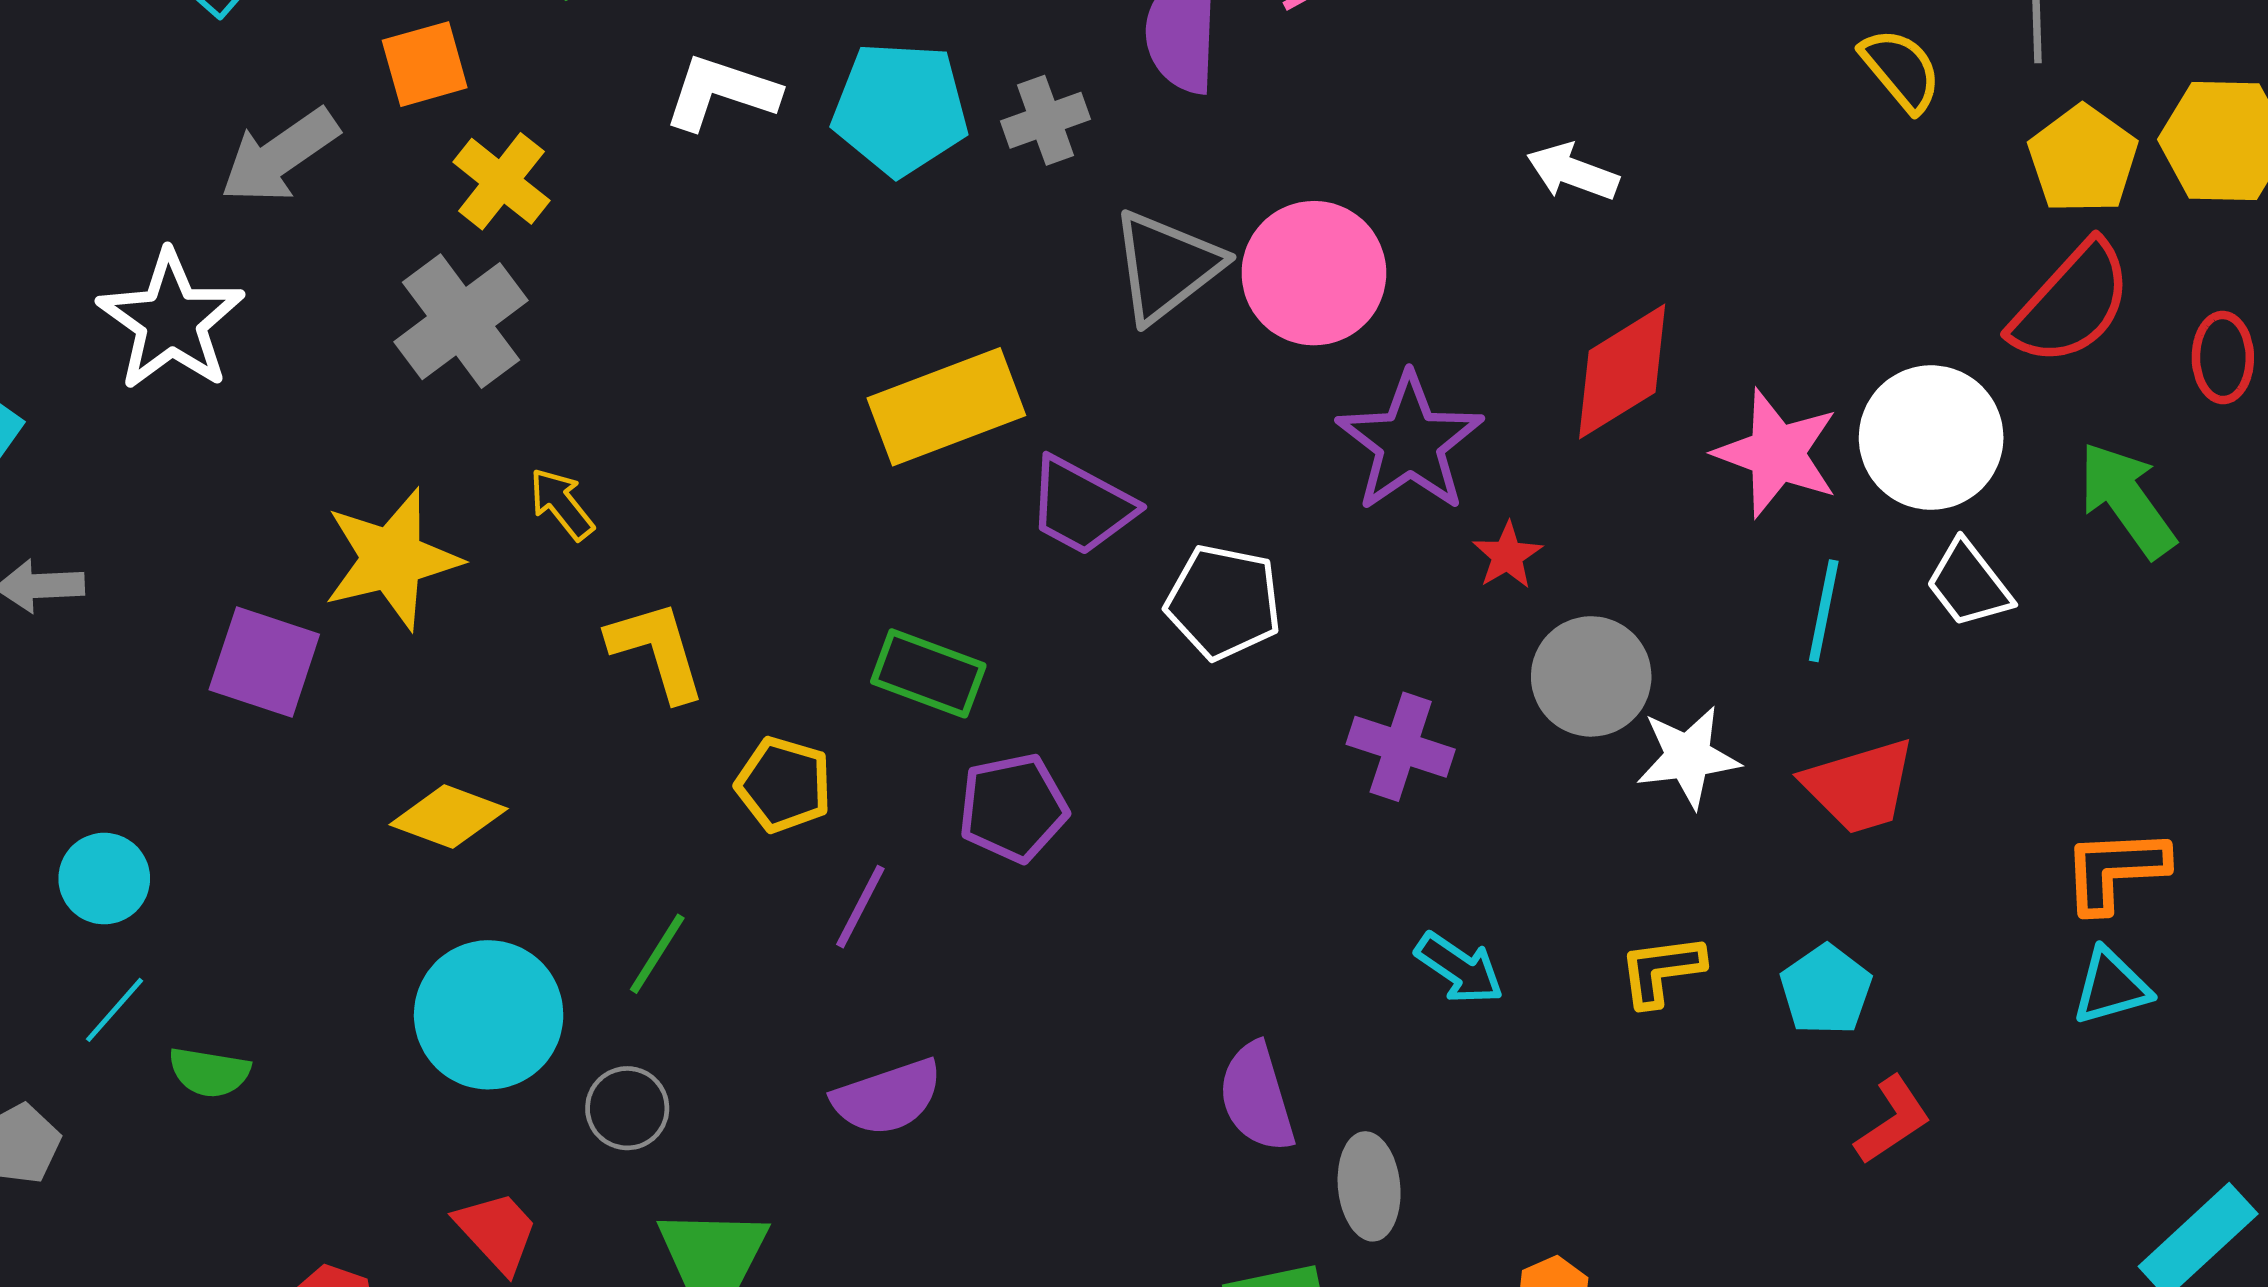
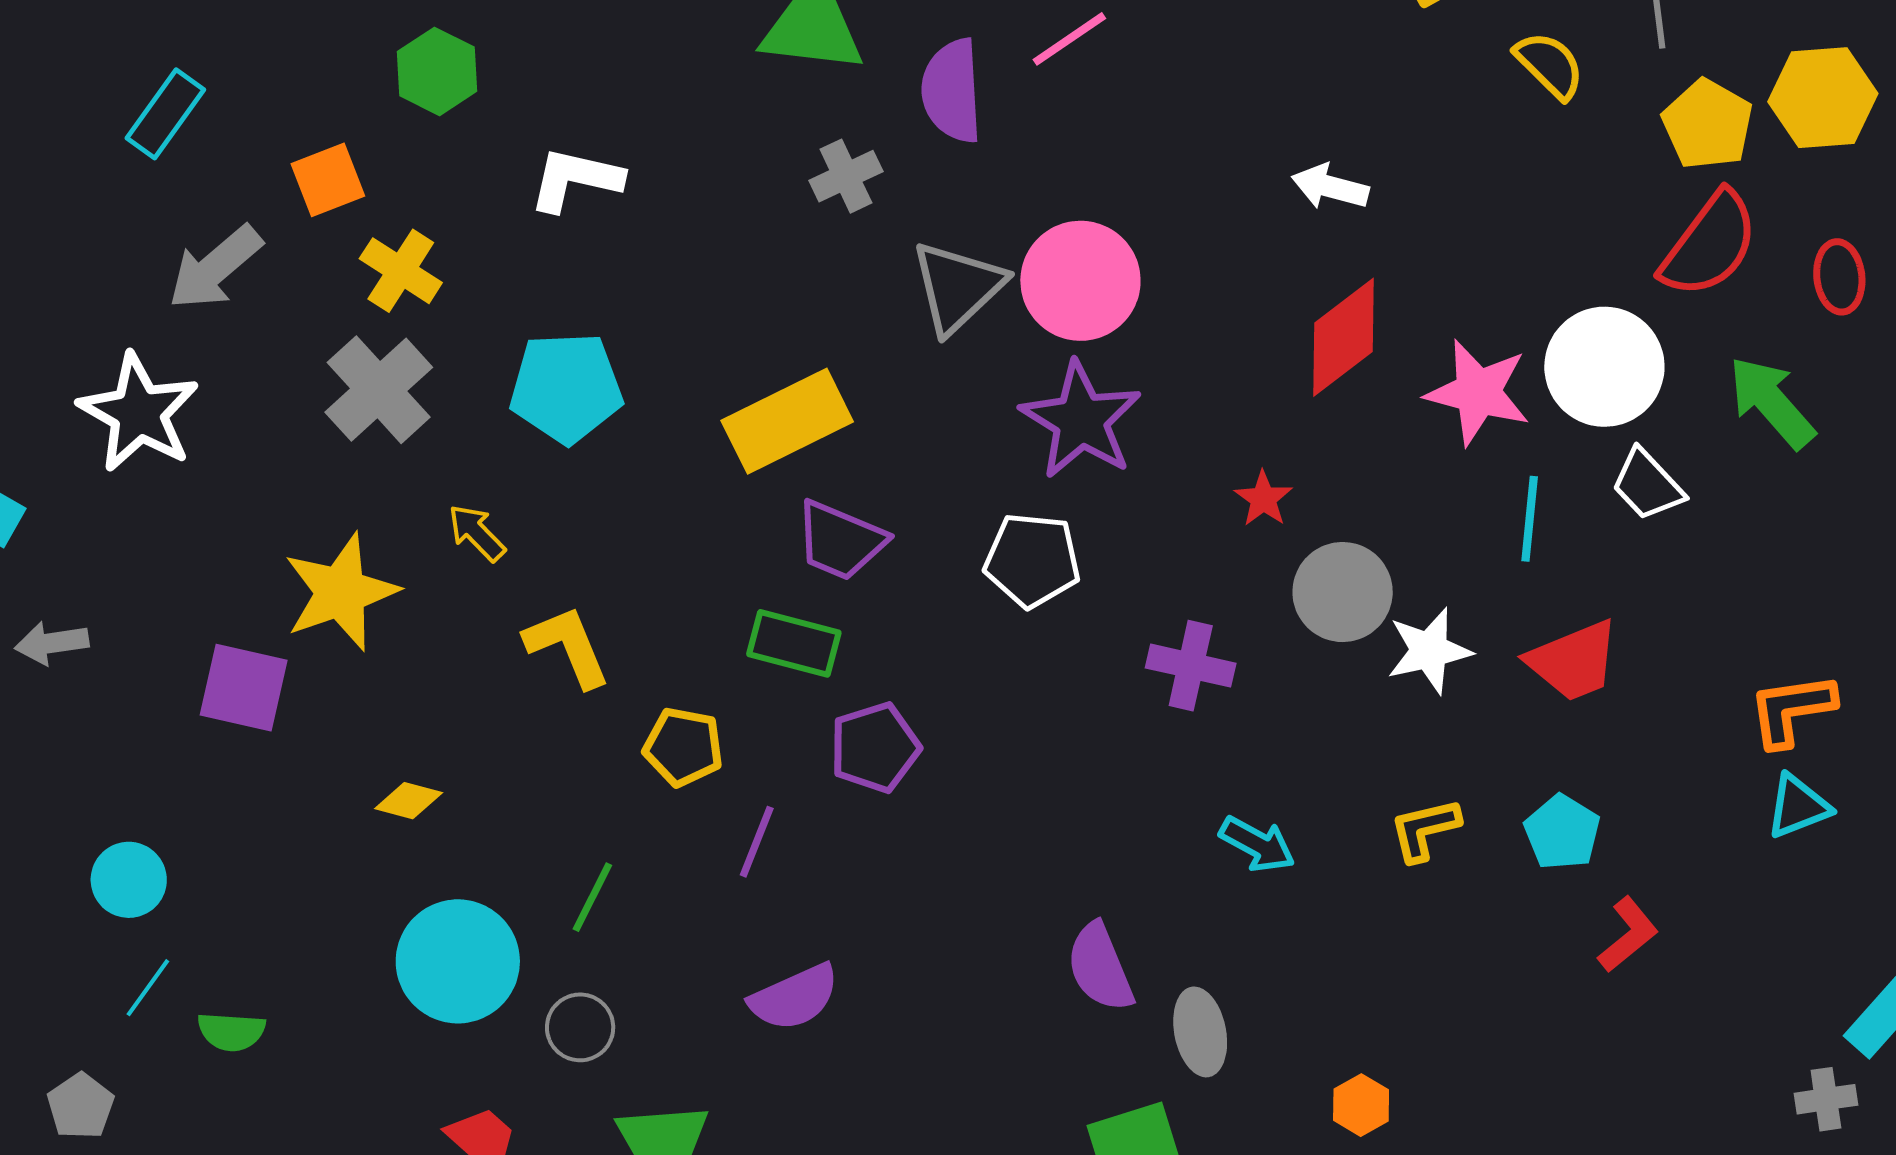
cyan pentagon: (900, 109) -> (566, 388), moved
white arrow: (1573, 172) -> (1330, 187), moved
purple star: (1410, 443) -> (1081, 420), moved
purple trapezoid: (1081, 506) -> (840, 541), moved
yellow diamond: (449, 817) -> (409, 801), size x0.7

